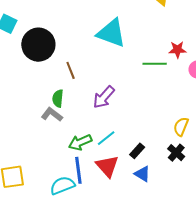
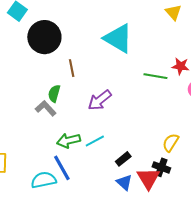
black cross: (176, 153) -> (161, 167), turned -30
red triangle: (107, 166) -> (148, 178), moved
blue line: (78, 170) -> (62, 168), turned -32

